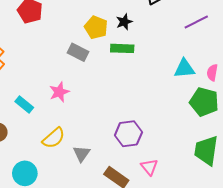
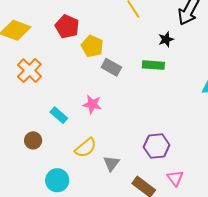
black star: (124, 22) -> (166, 39), moved
yellow pentagon: (96, 27) -> (92, 46), moved
pink star: (59, 92) -> (92, 104), turned 30

